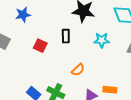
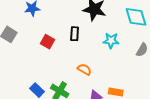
orange semicircle: (78, 70) -> (84, 69), turned -112

